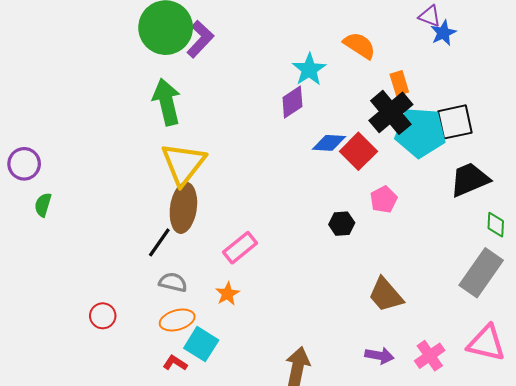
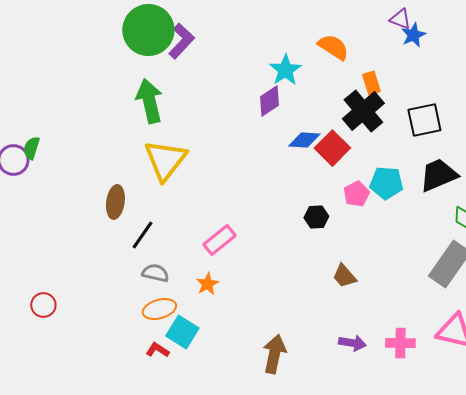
cyan pentagon: (420, 132) -> (386, 183), moved, size x0.7
green semicircle: (43, 205) -> (31, 148), moved
brown ellipse: (183, 208) -> (115, 202), moved, size x0.7
brown trapezoid: (386, 295) -> (344, 276), moved, size x0.7
red circle: (103, 316) -> (43, 305), moved
pink cross: (430, 356) -> (400, 343), turned 36

